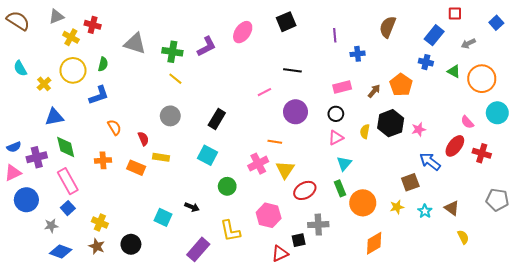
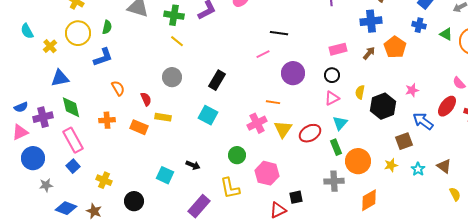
blue cross: (358, 54) -> (371, 21), moved, size x1.5
black line: (292, 70) -> (279, 33), moved
black hexagon: (391, 123) -> (383, 106), moved
green circle: (227, 186) -> (237, 155), moved
red ellipse: (305, 190) -> (310, 133), moved
gray cross: (318, 225) -> (334, 181), moved
gray star: (51, 226) -> (46, 185), moved
brown star: (97, 246) -> (94, 211), moved

